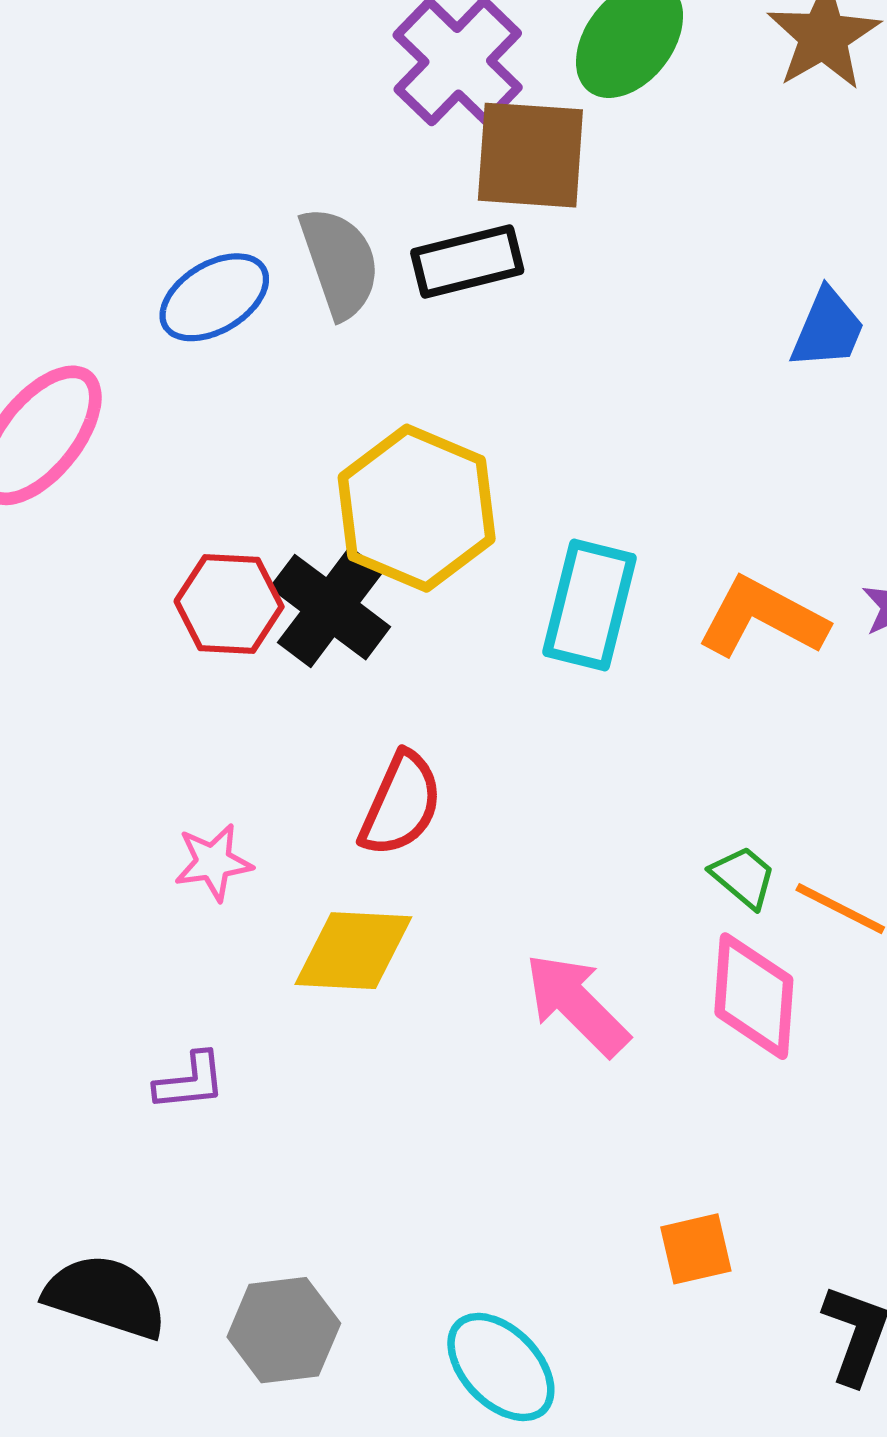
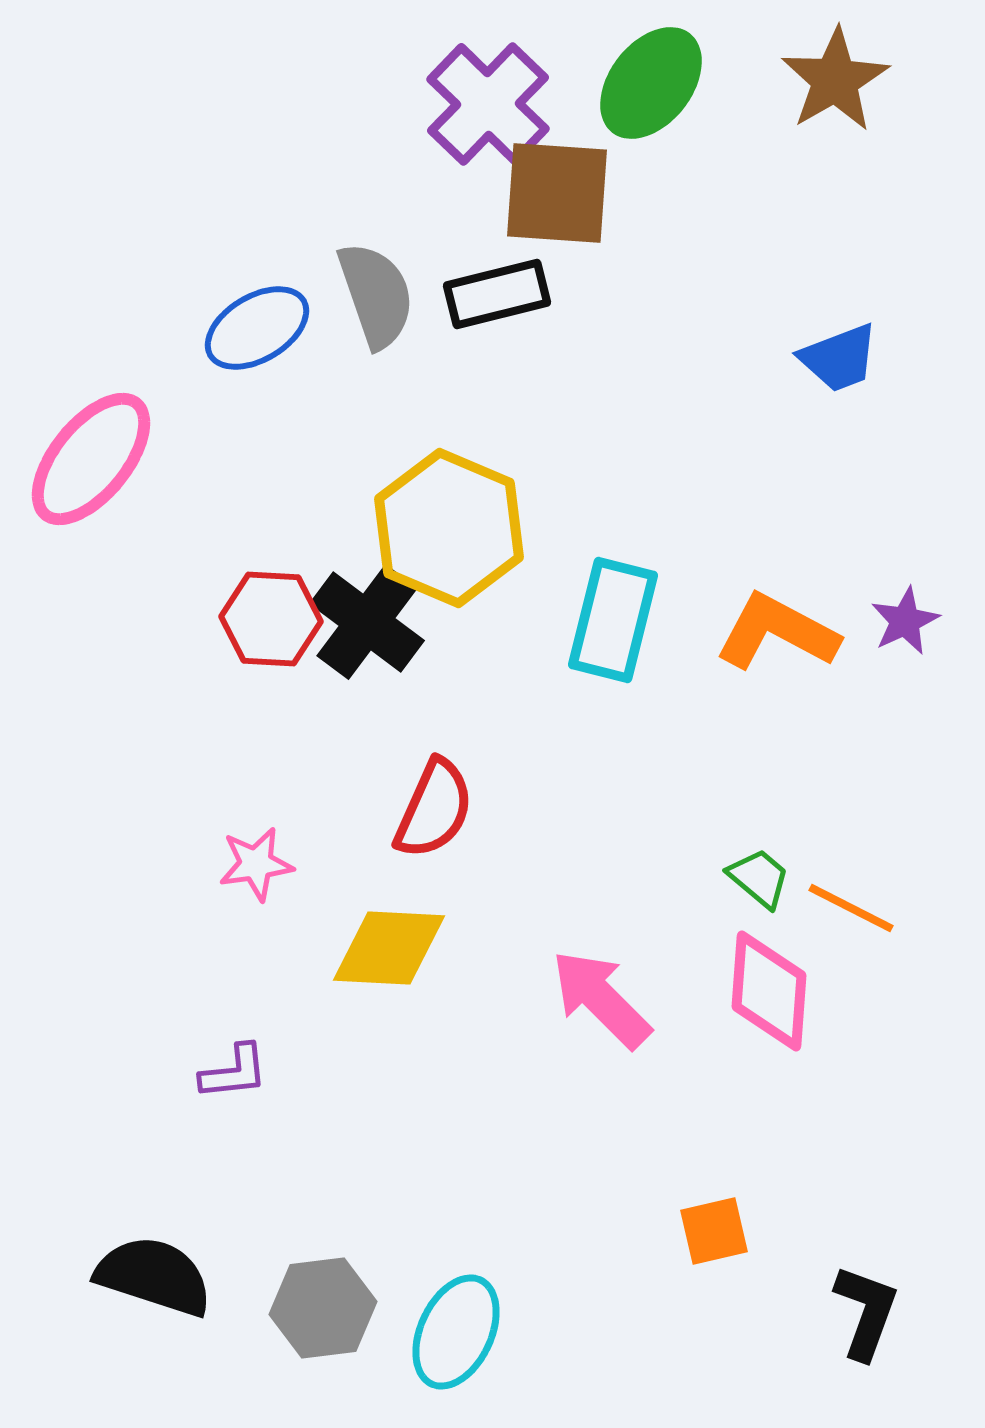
blue trapezoid: (828, 329) -> (839, 358), turned 46
cyan ellipse: (501, 1367) -> (456, 1332), moved, turned 69

